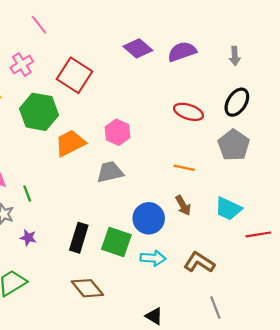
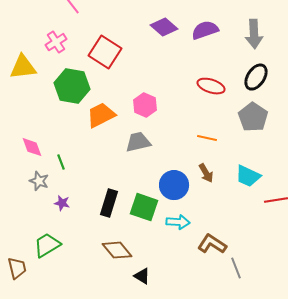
gray arrow: (235, 56) -> (254, 34), size x1.6
brown L-shape: (199, 262) -> (212, 244), moved
black triangle: (154, 316) -> (142, 276), moved

